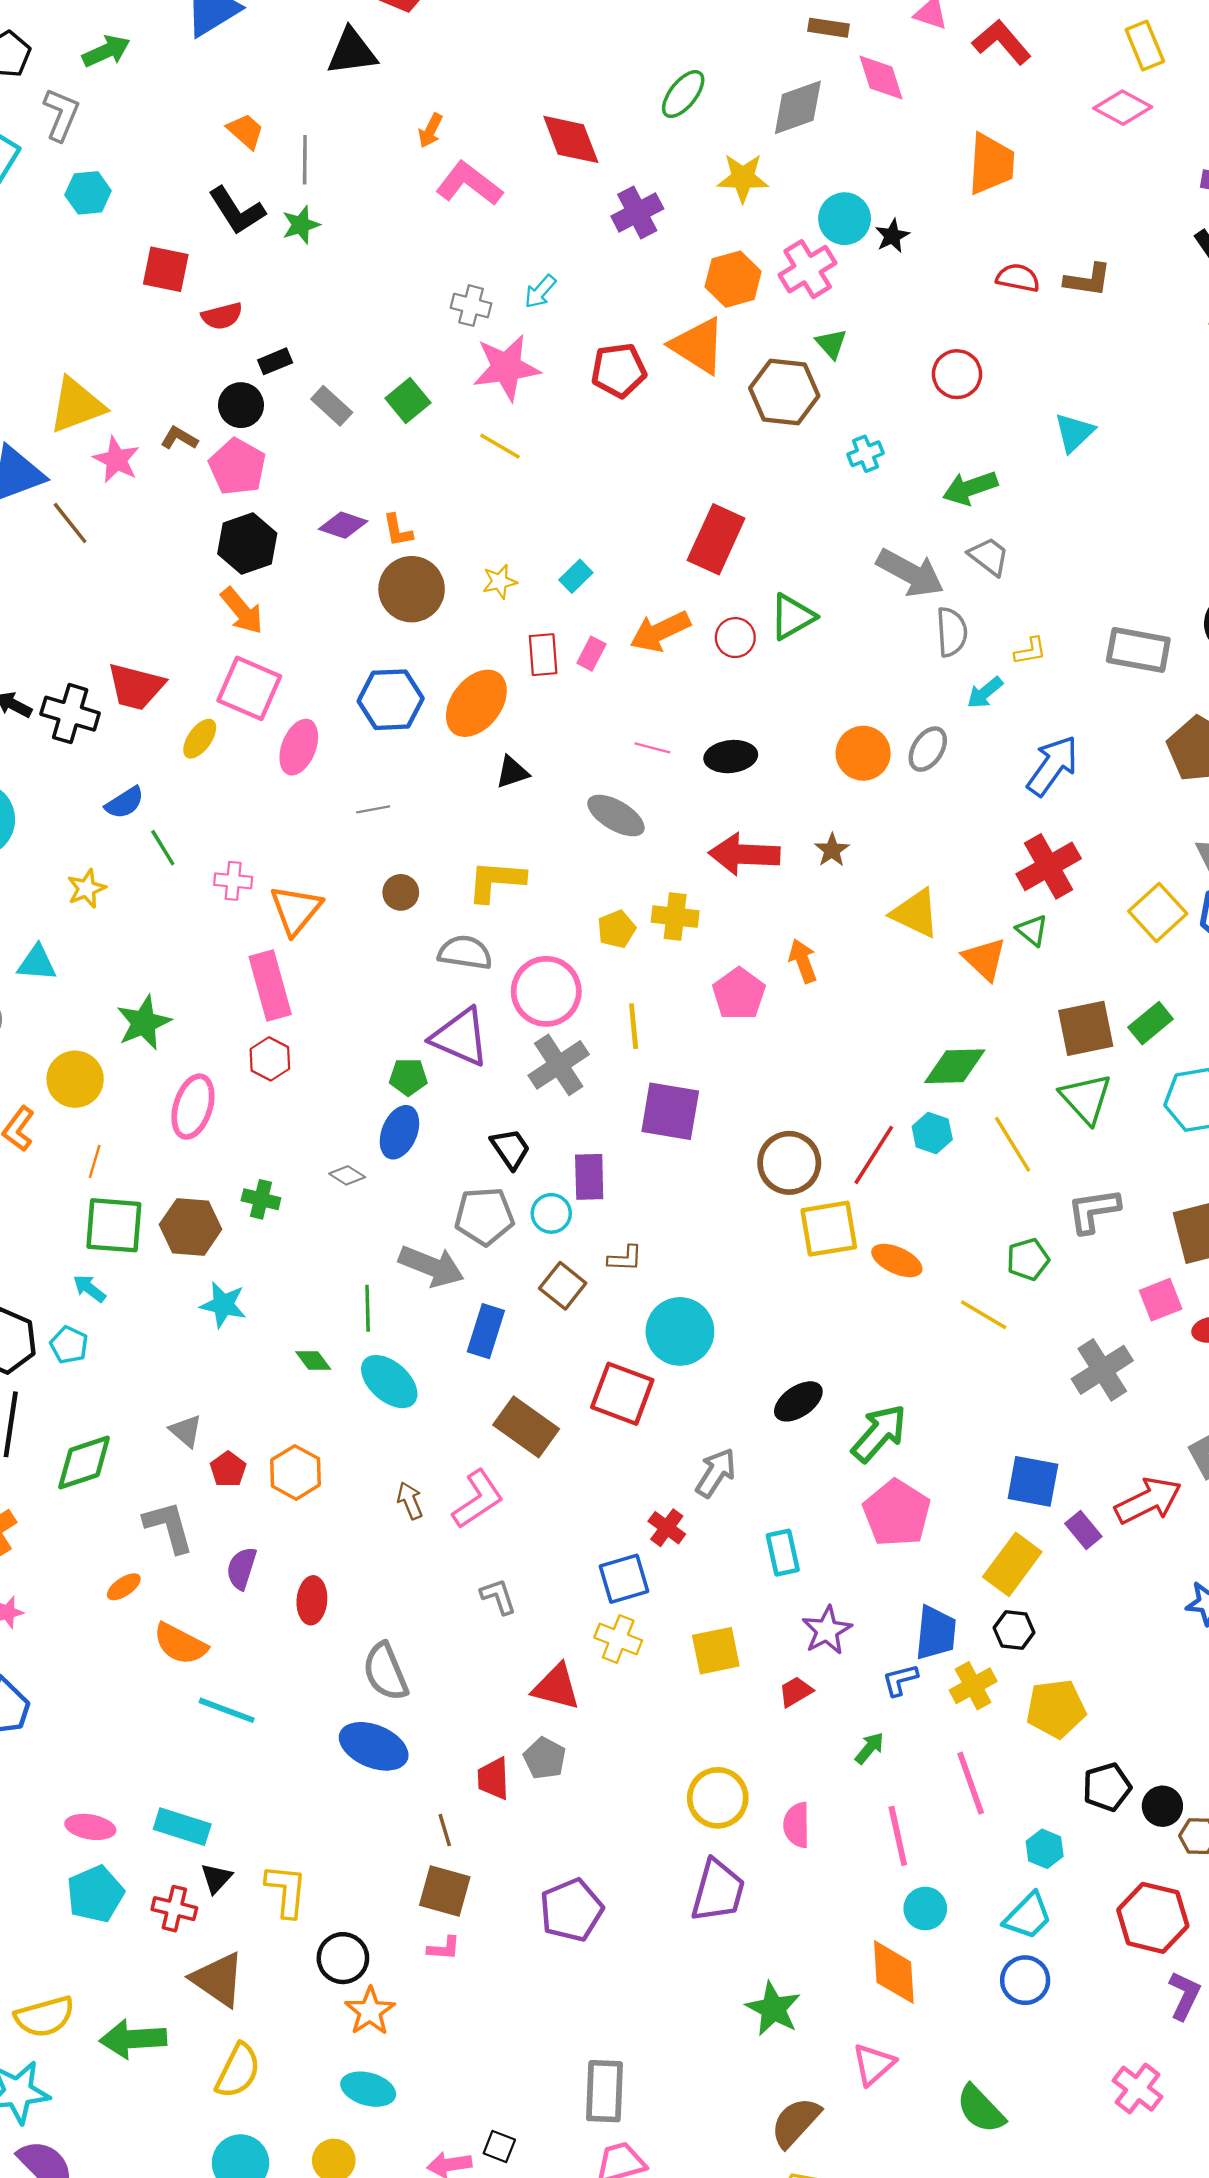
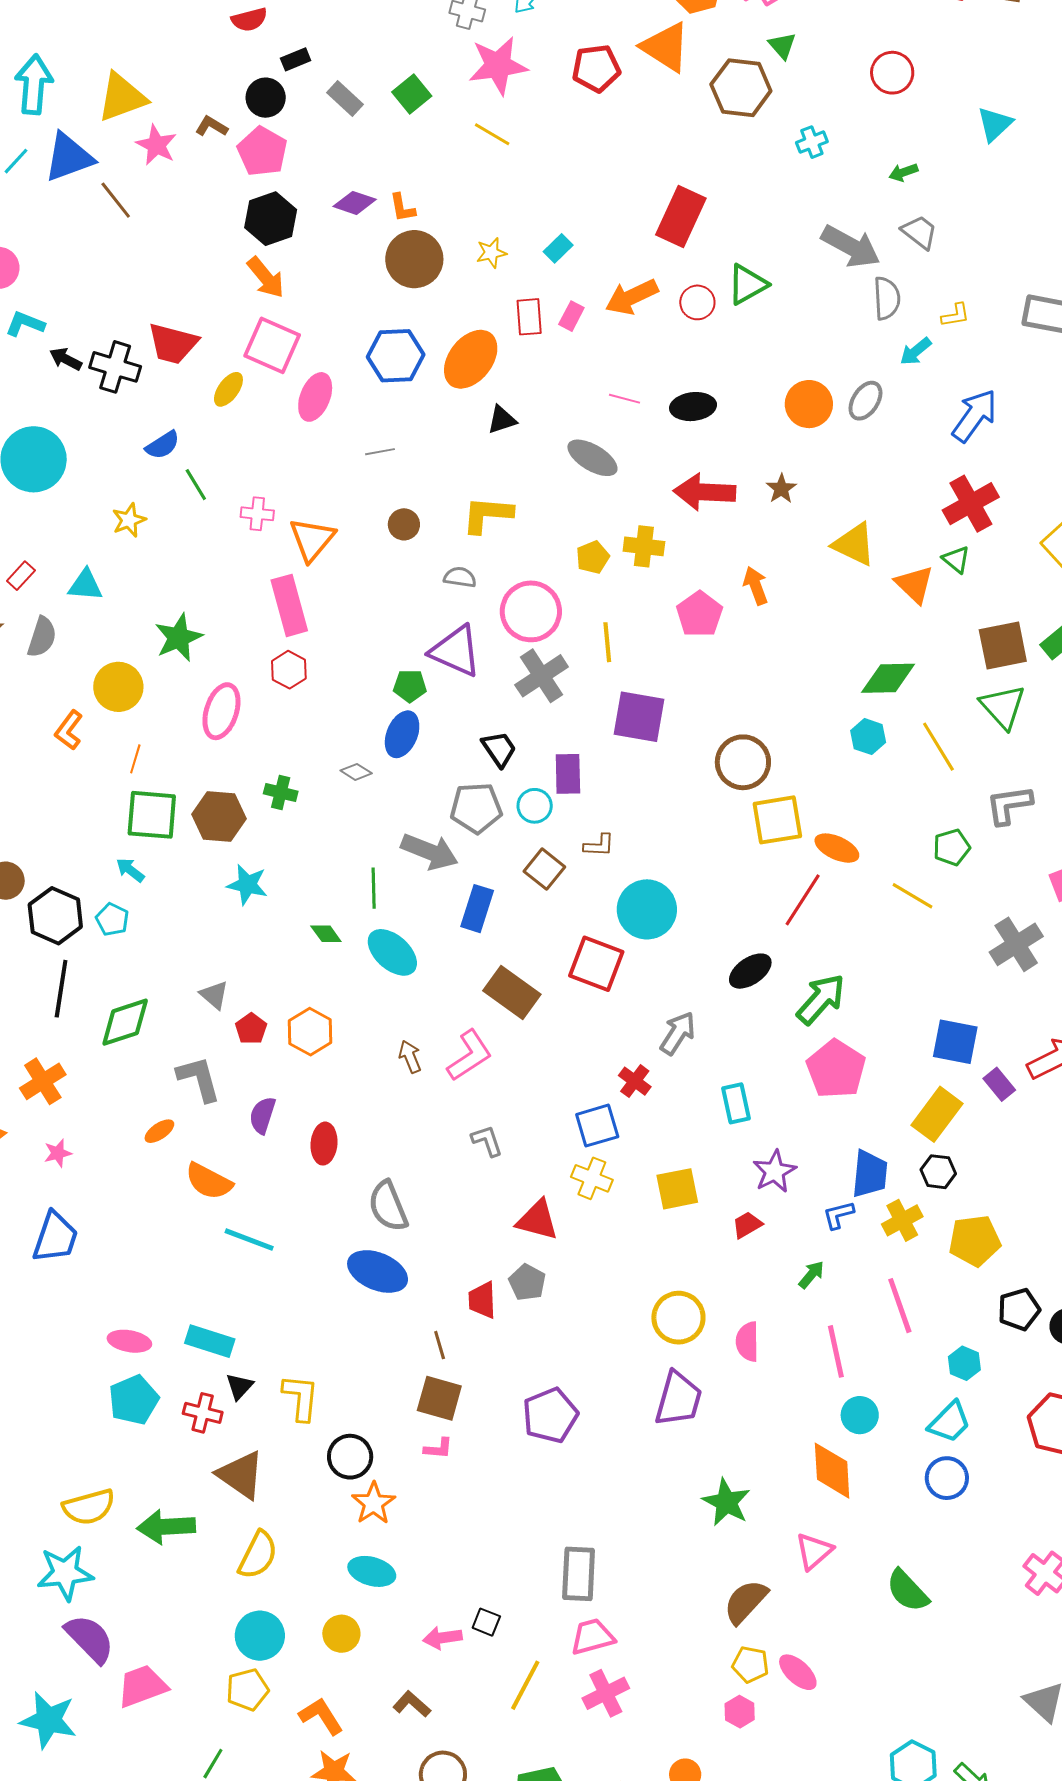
green arrow: (970, 488) -> (903, 172), size x0.6
gray semicircle: (465, 953) -> (460, 577), size x0.7
red line: (874, 1155) -> (803, 900), moved

